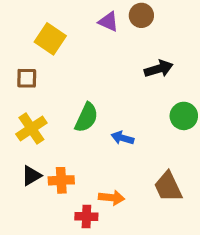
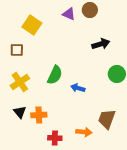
black triangle: (31, 176) -> (20, 112), turned -40
brown trapezoid: (168, 187) -> (107, 119), turned 45
orange arrow: (112, 198) -> (84, 132), moved

